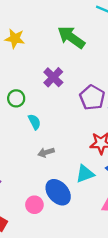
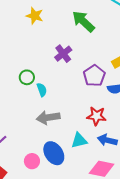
green circle: (16, 98) -> (27, 77), moved
gray arrow: (46, 152) -> (48, 117), size x1.6

